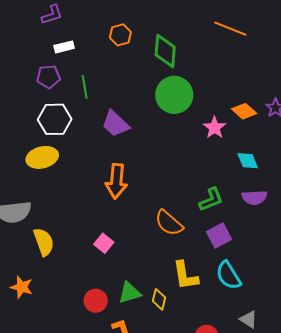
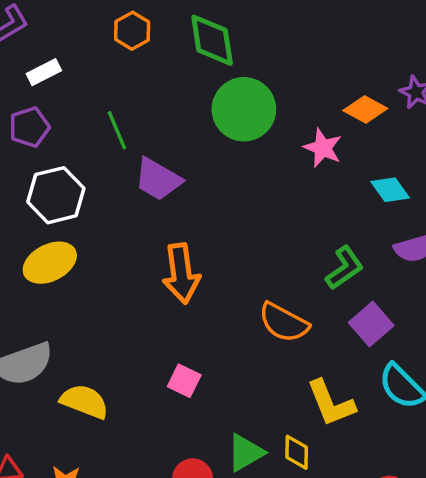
green line: (85, 87) -> (117, 130), moved
yellow semicircle: (44, 242) -> (84, 401), turned -36

